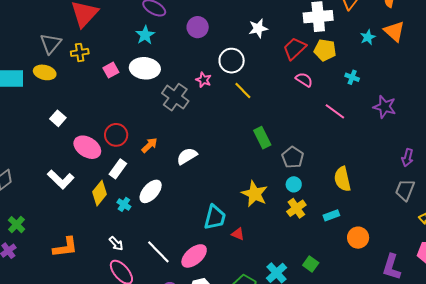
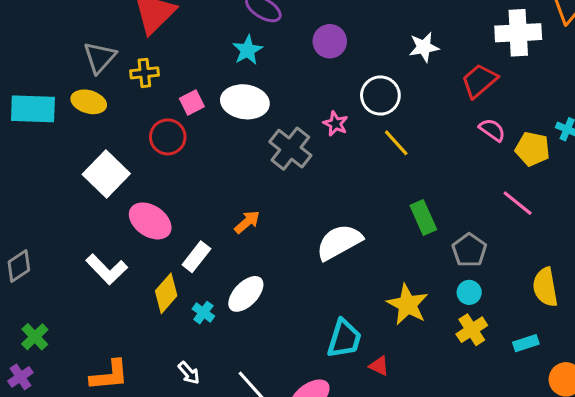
yellow pentagon: (325, 50) -> (533, 149), moved
pink line: (335, 111) -> (518, 203), moved
white square: (58, 118) -> (106, 174), size x1.8
red circle: (116, 135) -> (168, 137), moved
white semicircle: (187, 156) -> (339, 242), moved, size x1.4

